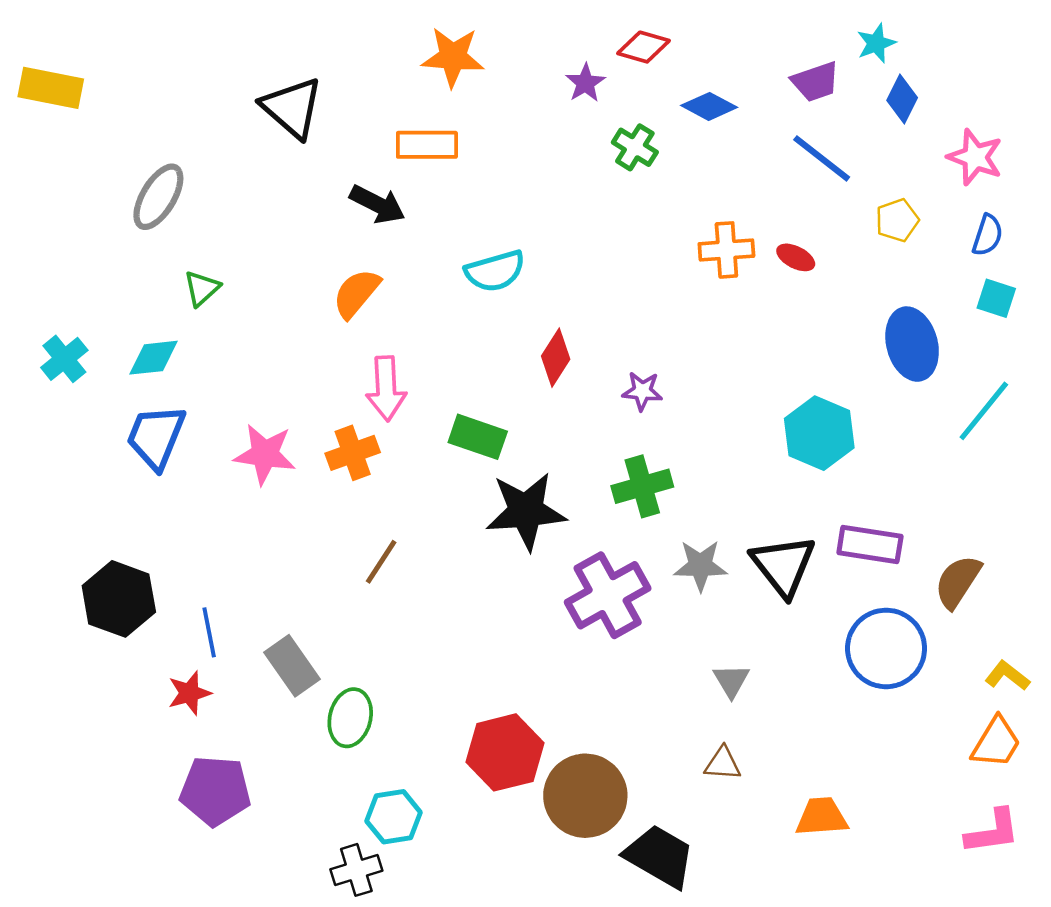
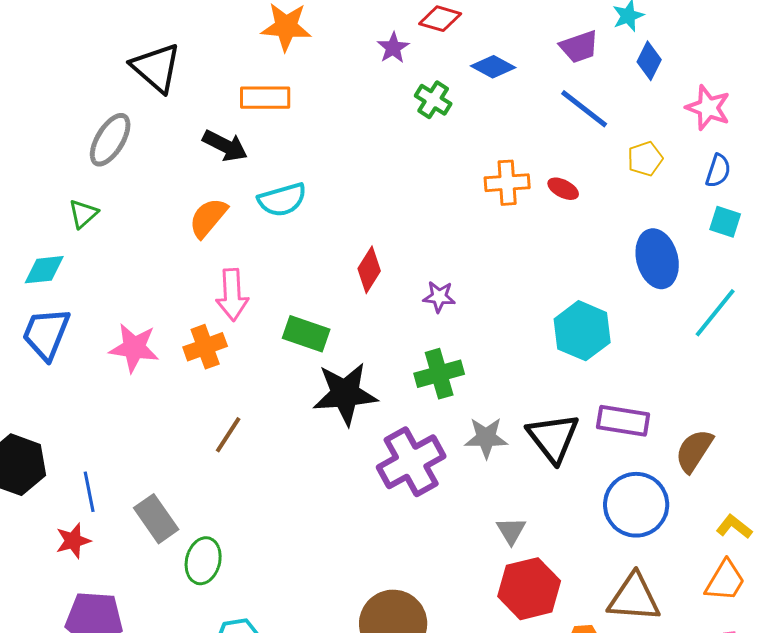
gray ellipse: (158, 197) -> (110, 140), moved
cyan semicircle: (495, 271) -> (282, 200), moved
red hexagon: (505, 752) -> (529, 589), moved
brown triangle: (723, 764) -> (634, 598), moved, size x1.8

